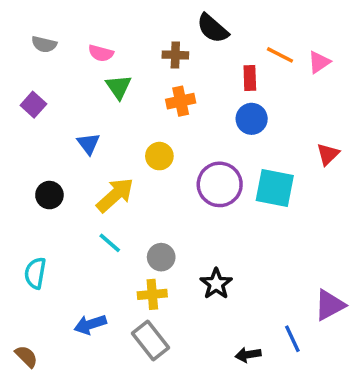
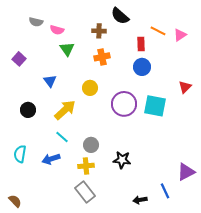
gray semicircle: (44, 44) -> (36, 22), moved
black star: (216, 284) -> (122, 160), turned -30
blue arrow: (90, 325) -> (51, 159), moved

